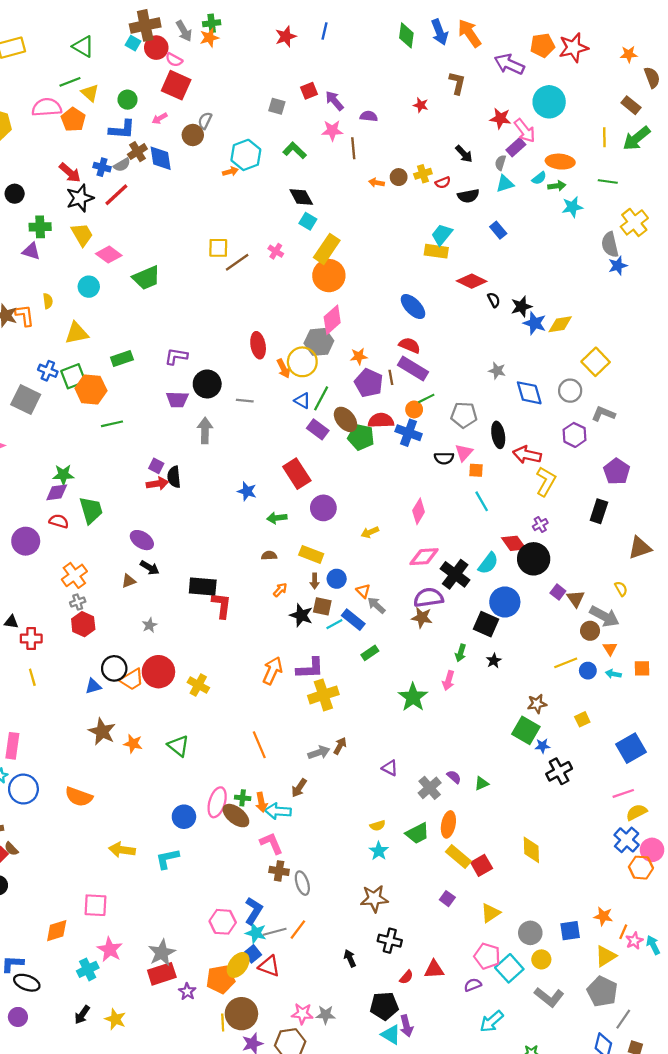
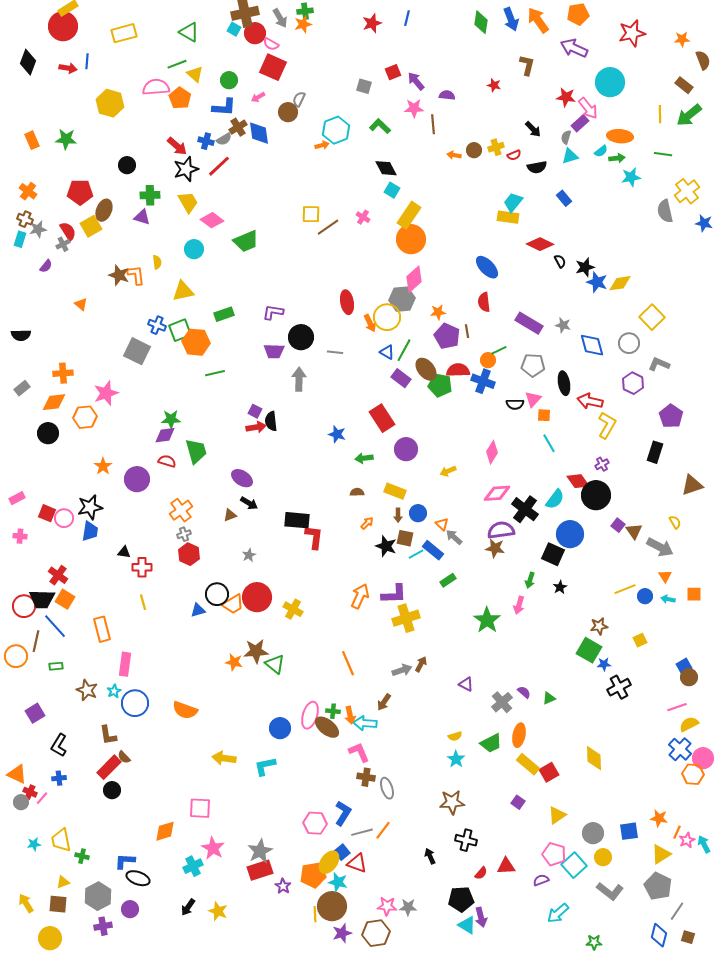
orange pentagon: (542, 45) -> (578, 14), moved
blue star: (618, 266) -> (704, 223), moved, turned 30
red semicircle: (410, 345) -> (484, 302), turned -120
purple rectangle: (413, 369) -> (529, 323), moved
brown circle: (590, 631) -> (689, 677), moved
brown star: (102, 731) -> (256, 651), moved, turned -30
blue square: (631, 748) -> (684, 666), size x0.6
cyan star: (256, 933) -> (338, 882), moved

